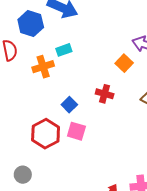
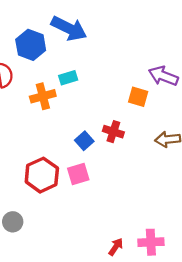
orange square: (124, 63) -> (138, 97), turned -30
blue square: (69, 105) -> (84, 141), moved
pink square: (76, 131) -> (78, 174), turned -36

